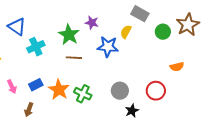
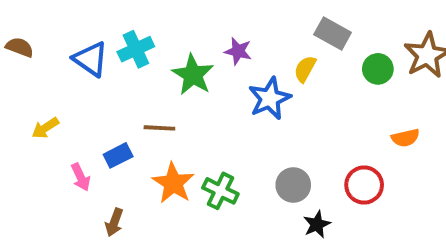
cyan cross: (36, 47) -> (136, 49), moved
blue star: (108, 47) -> (270, 98), turned -30
brown line: (74, 58) -> (159, 128), moved
blue rectangle: (36, 85) -> (118, 155), moved

